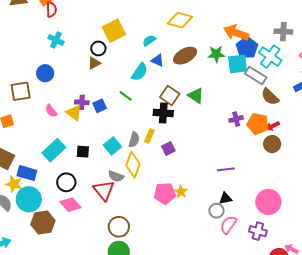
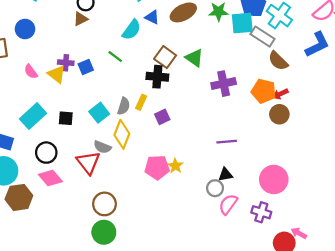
purple cross: (236, 119) -> (224, 84), moved, size x1.5

